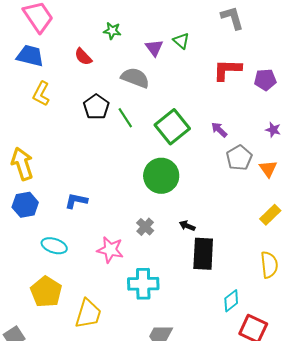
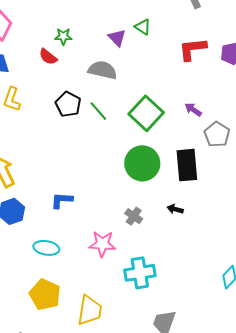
green star: (112, 31) -> (63, 36), moved
black rectangle: (203, 254) -> (187, 165), moved

